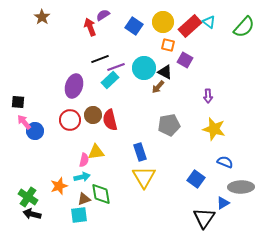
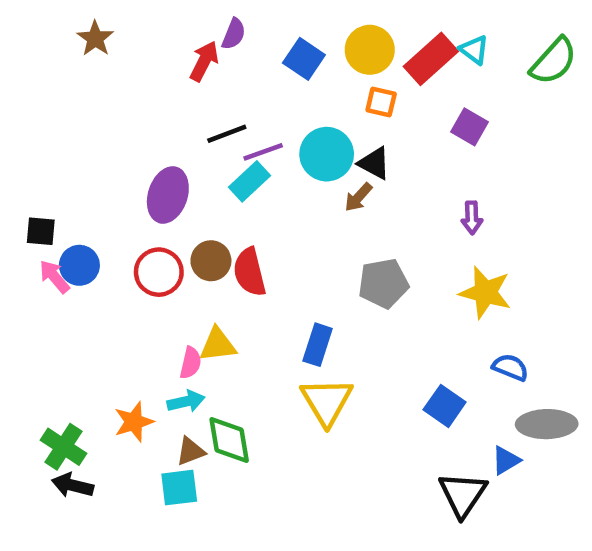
purple semicircle: (103, 15) -> (234, 34), turned 144
red arrow: (90, 27) -> (204, 61), turned 48
purple square: (185, 60) -> (470, 127), moved
blue circle: (35, 131) -> (79, 265), moved
blue rectangle: (140, 152) -> (318, 345), turned 36

